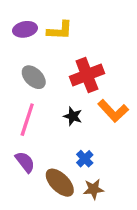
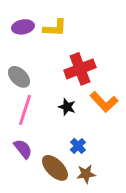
gray ellipse: (34, 77) -> (19, 77), moved

